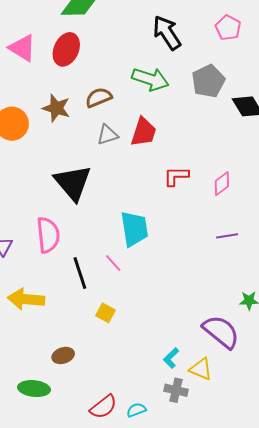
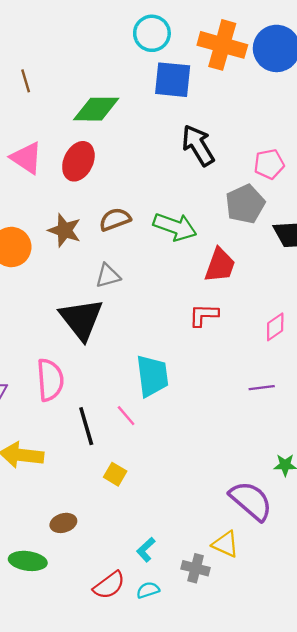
pink pentagon: (228, 28) -> (269, 164), moved, turned 30
green arrow: (150, 79) -> (175, 227), moved
red trapezoid: (144, 132) -> (220, 265), moved
gray triangle: (107, 135) -> (108, 276), moved
pink diamond: (222, 184) -> (275, 327), moved
cyan L-shape: (171, 358) -> (146, 550), moved

